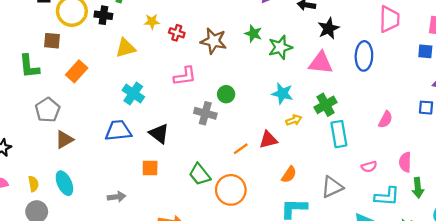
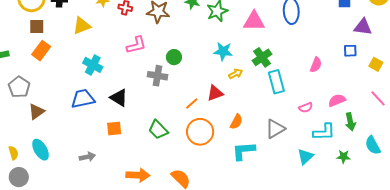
brown square: (52, 41) -> (37, 26), moved
pink semicircle: (405, 162) -> (337, 100), turned 72
orange circle: (231, 190) -> (200, 132), moved

